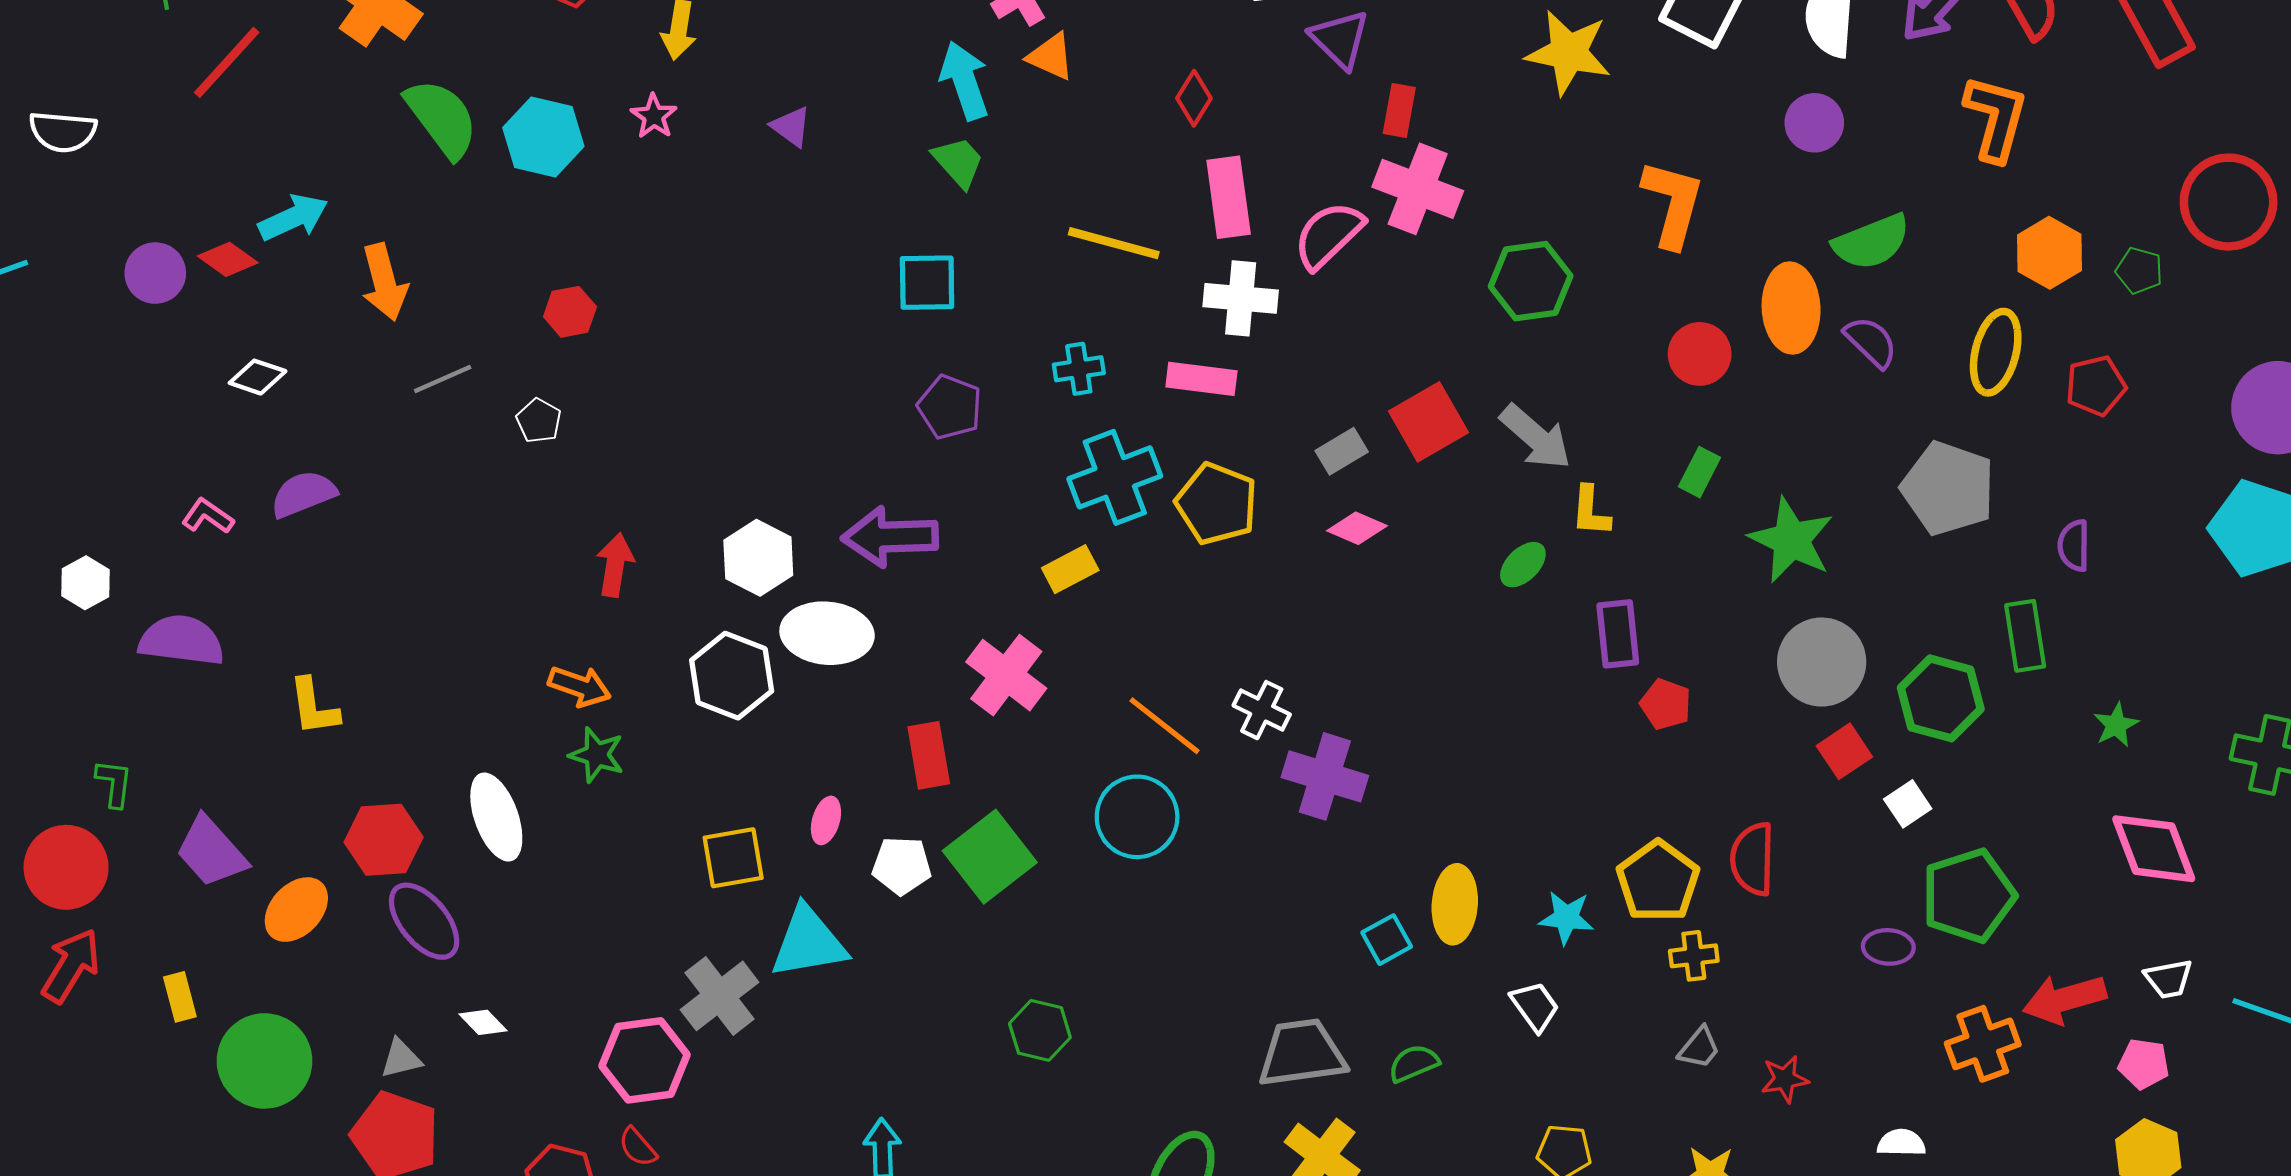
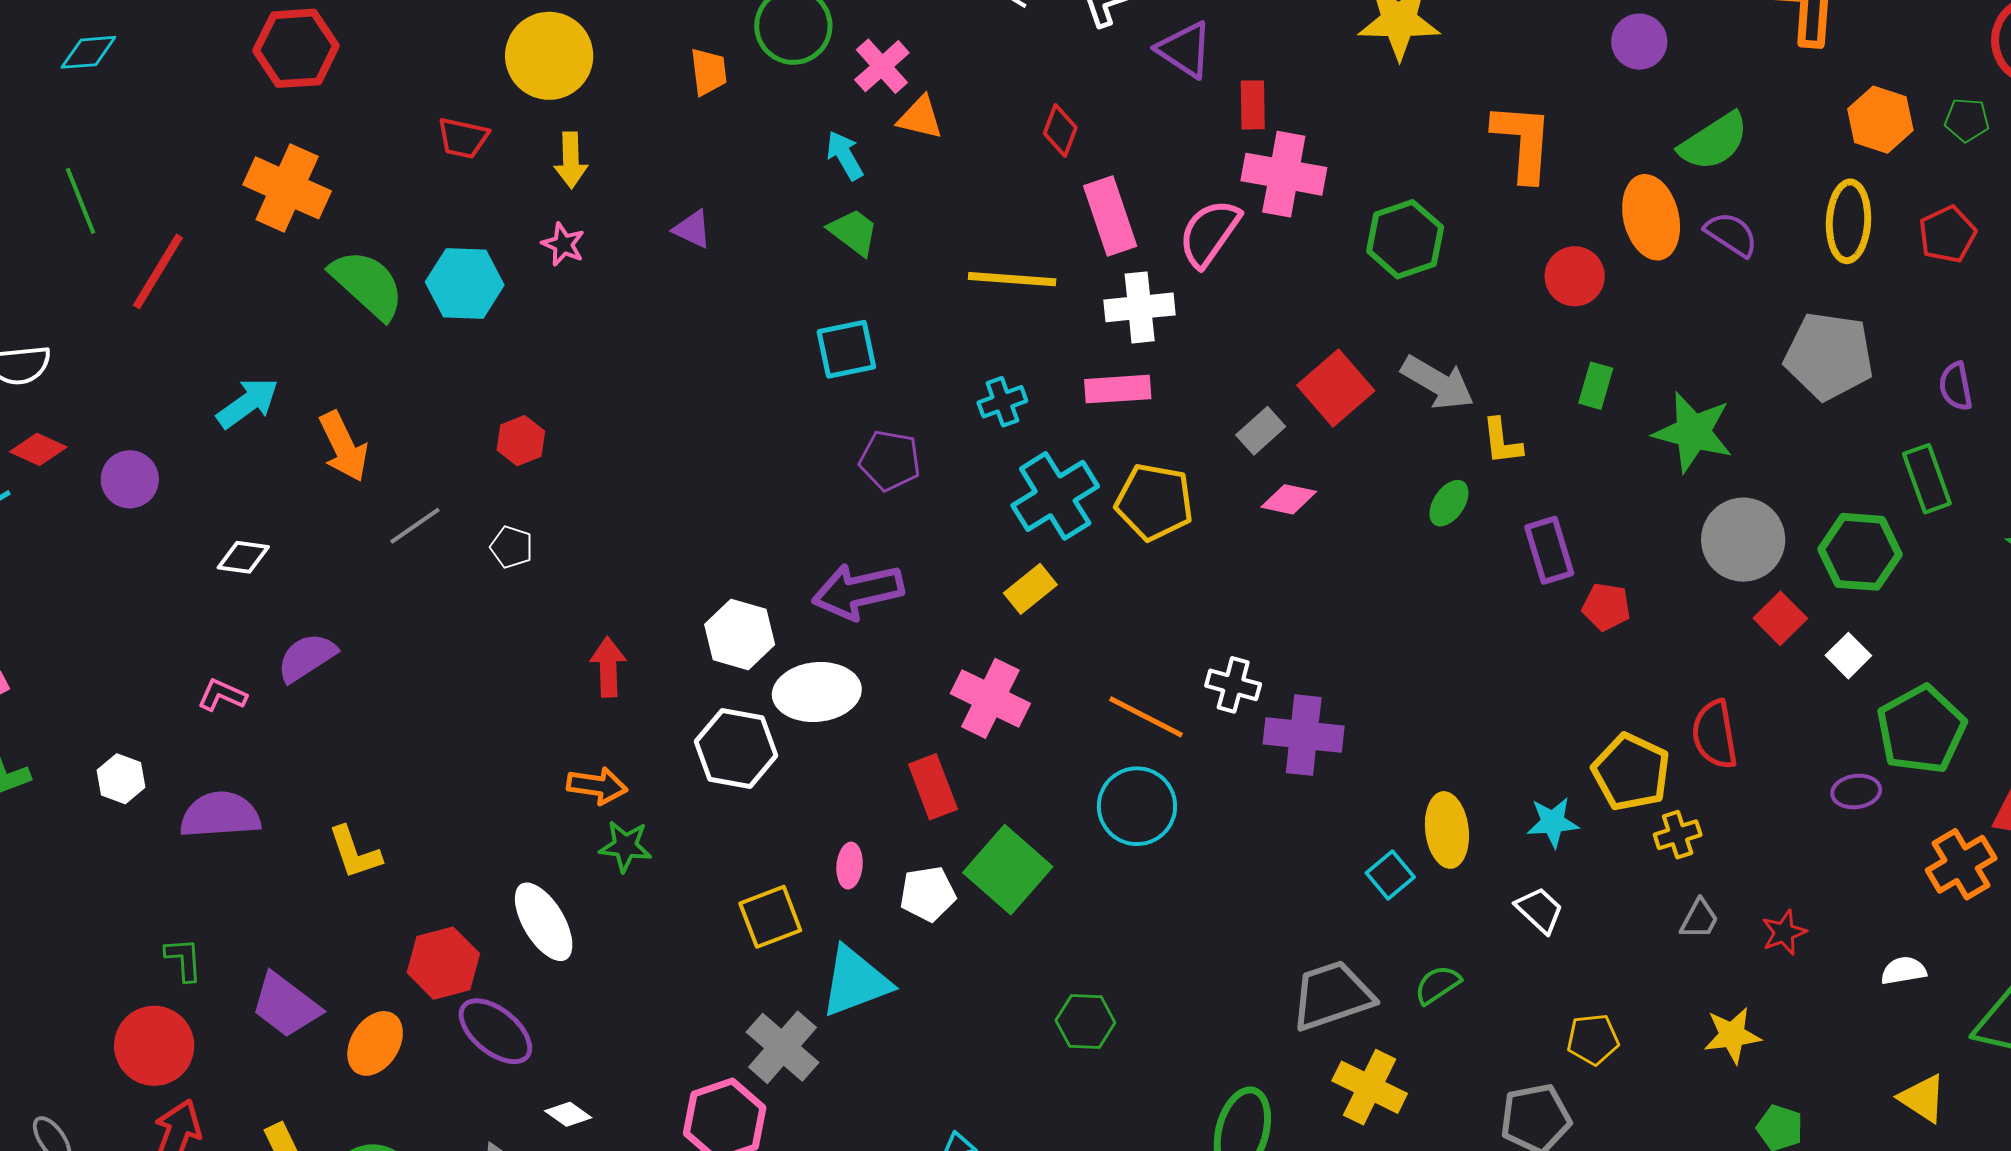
cyan arrow: (965, 81) -> (845, 155), size x0.7
red diamond: (228, 259) -> (38, 449), moved

